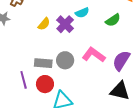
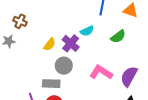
gray circle: (65, 60) -> (64, 66), moved

